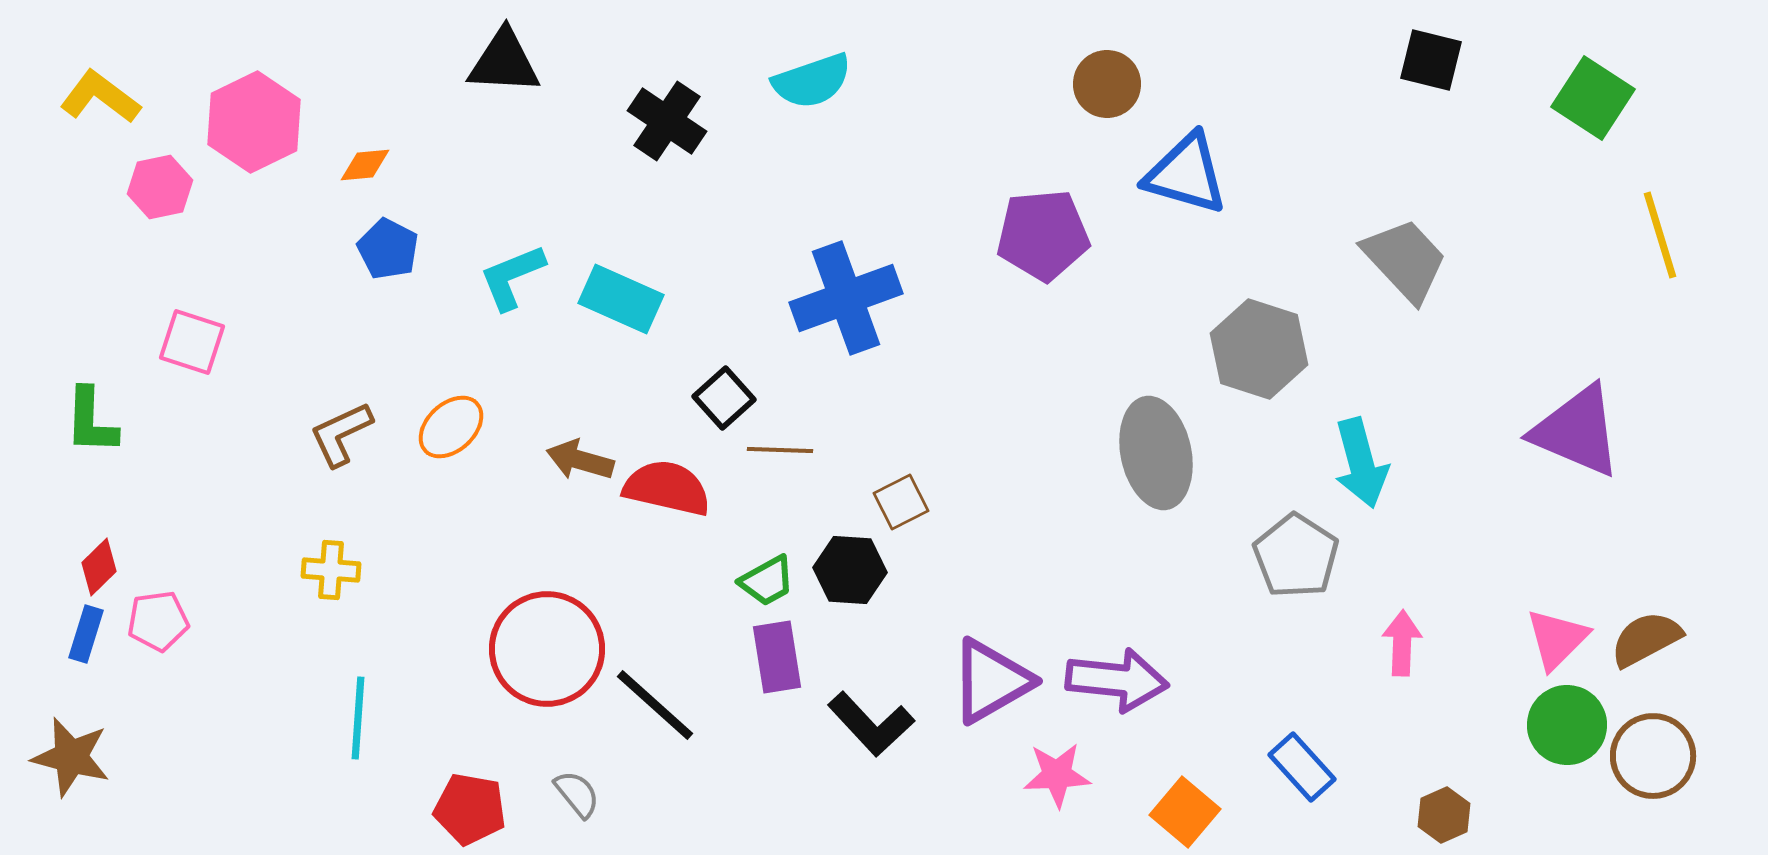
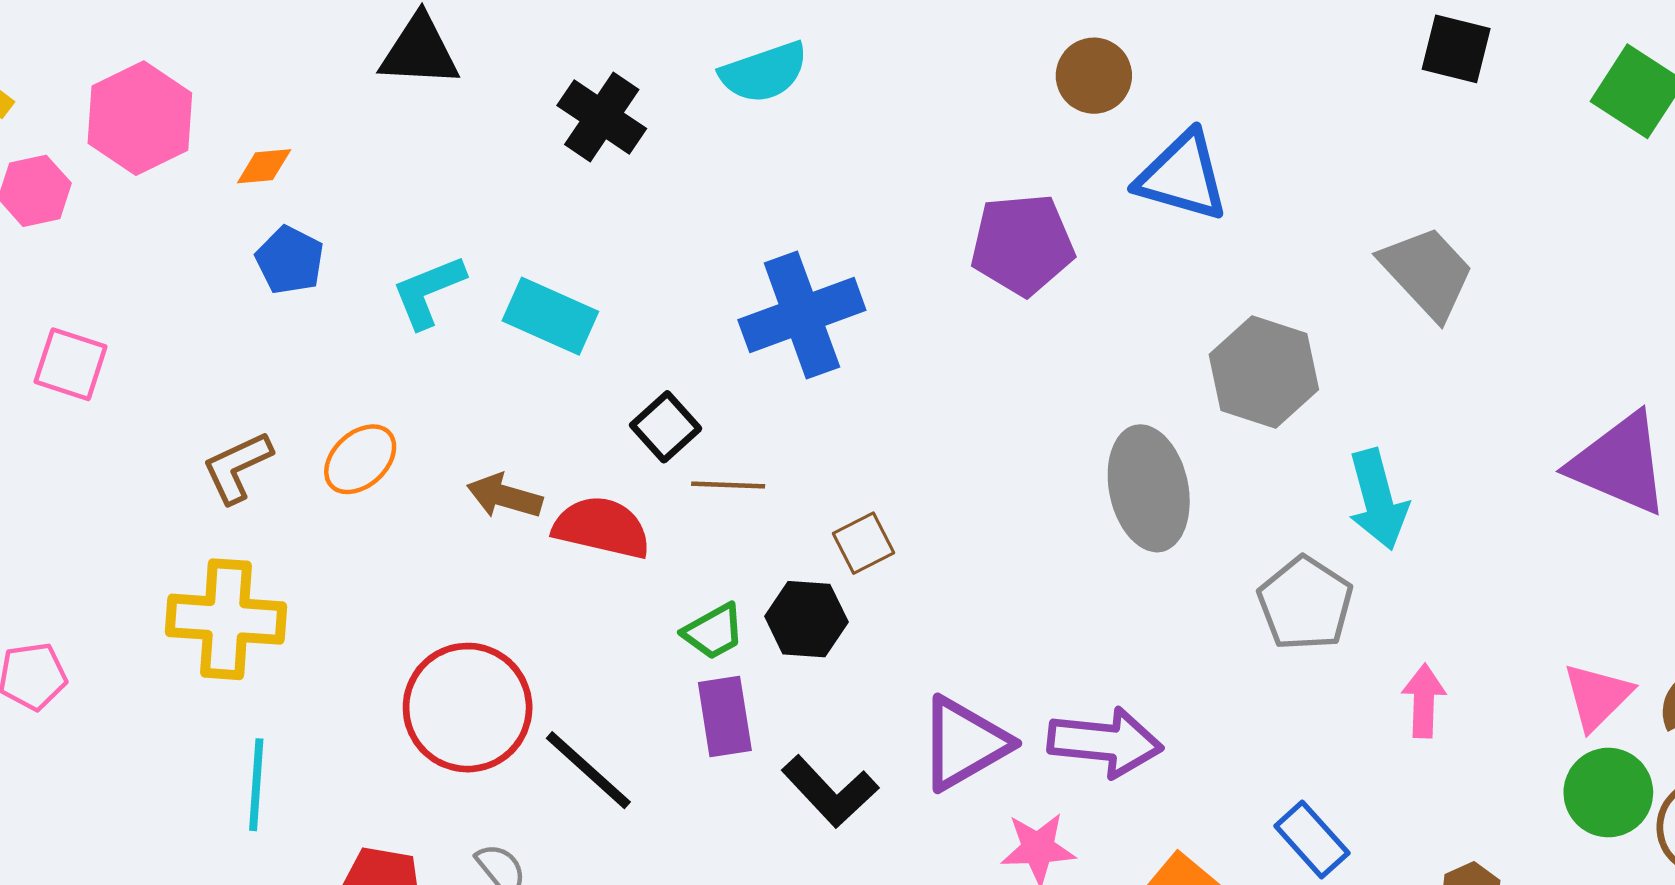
yellow cross: (331, 570) -> (226, 619), size x1.8

